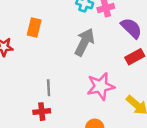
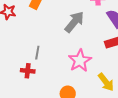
pink star: (101, 86) -> (80, 61), turned -30

